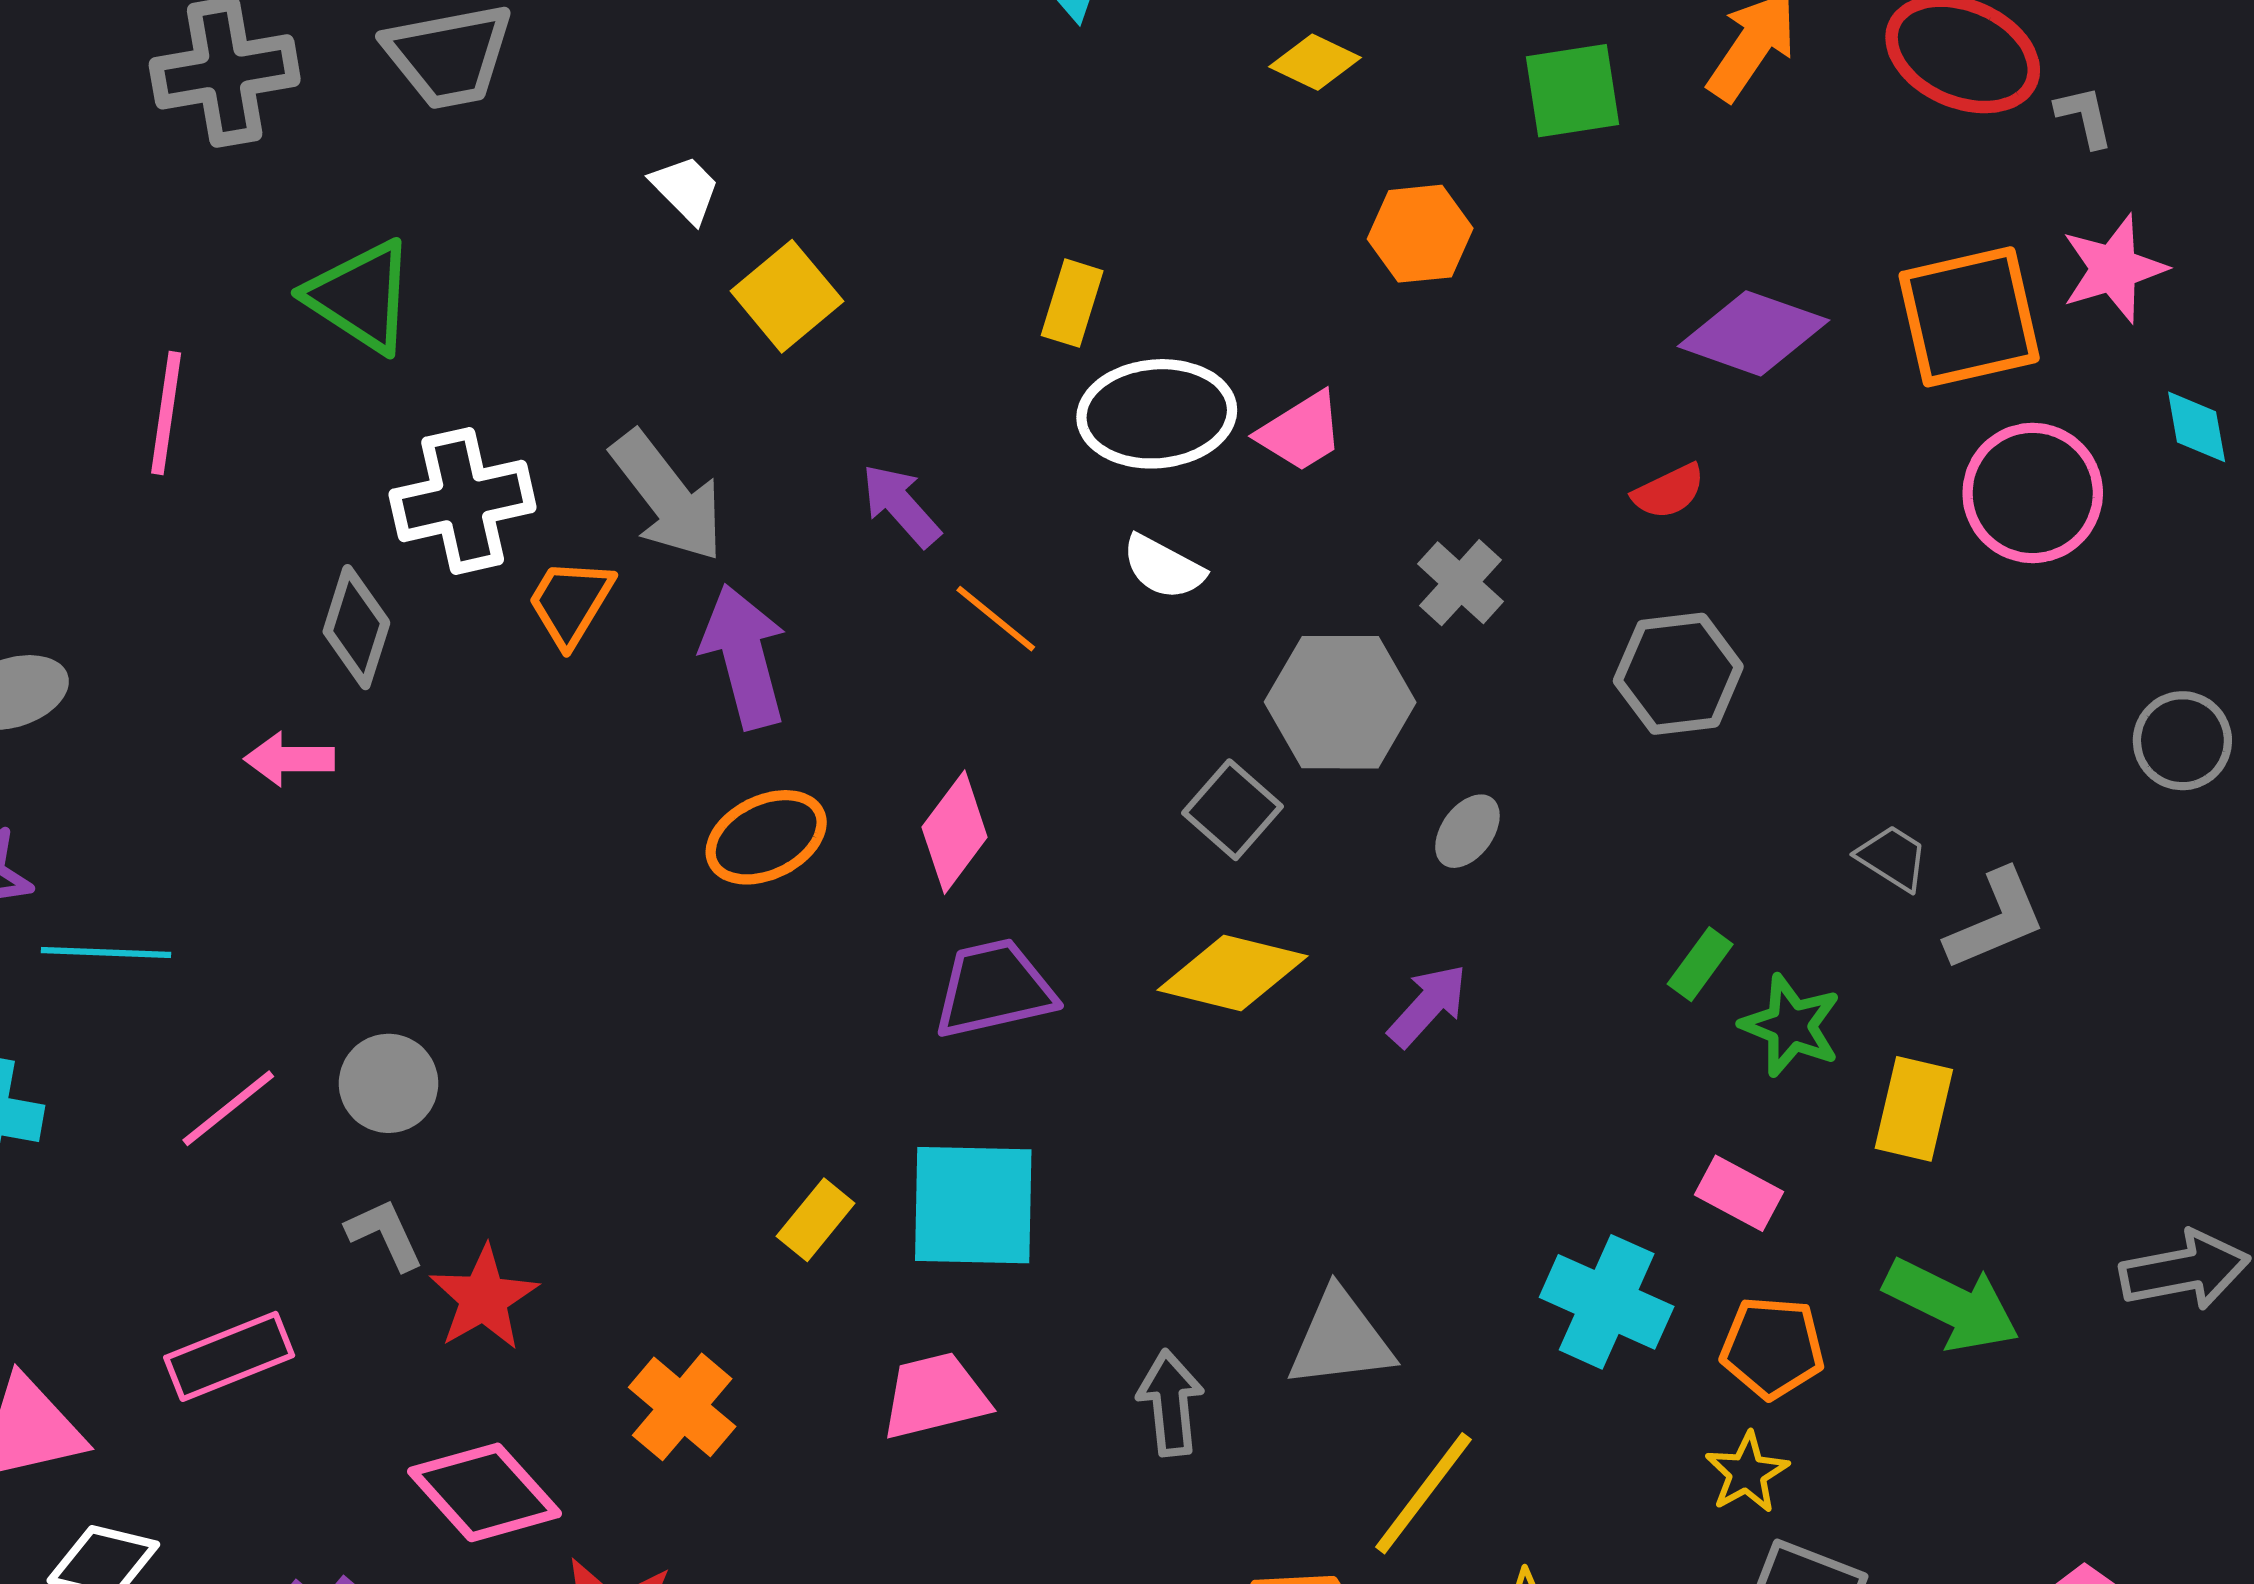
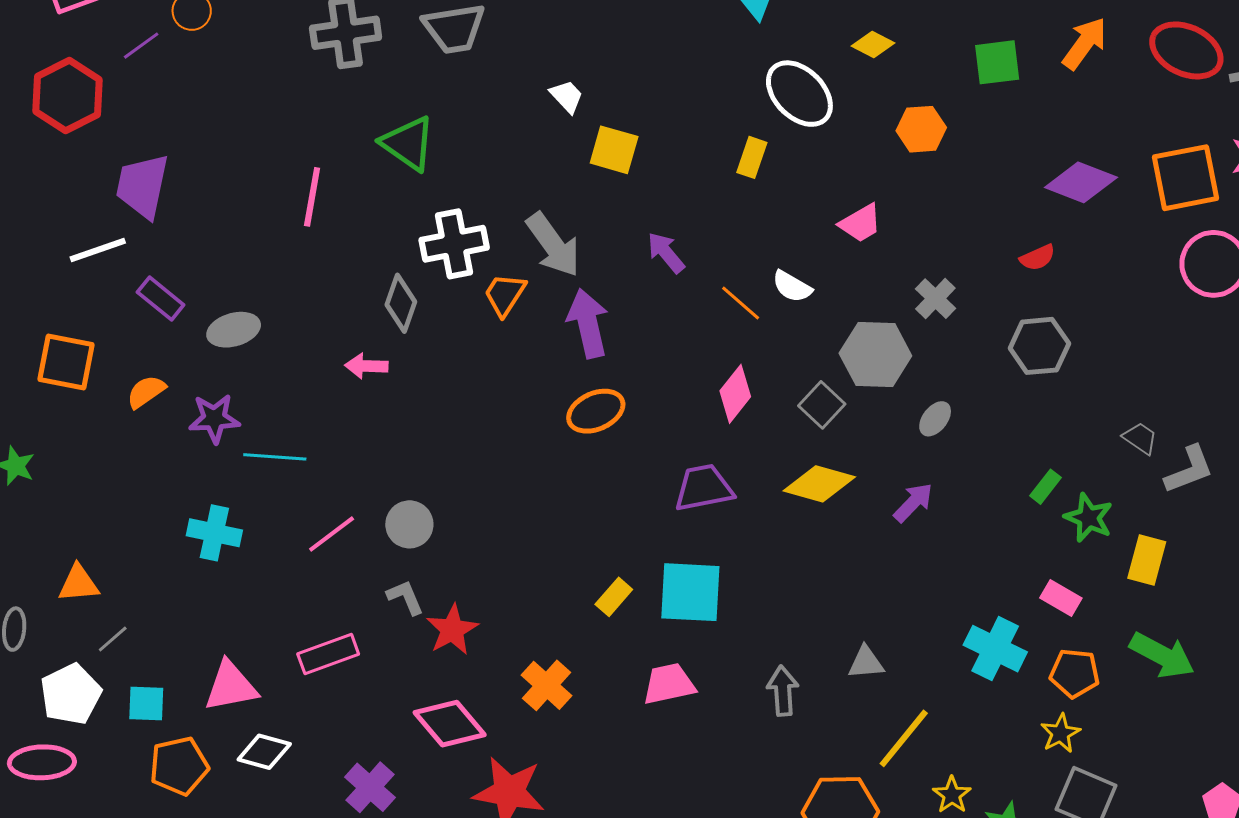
yellow square: (787, 296) -> (614, 150), turned -36
white ellipse: (1157, 414) -> (799, 94), moved, turned 48
orange line: (996, 619) -> (741, 303), moved
pink diamond: (955, 832) -> (735, 394), moved
gray triangle: (1340, 1339) -> (866, 663), size x0.7

